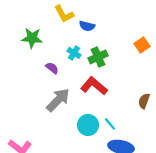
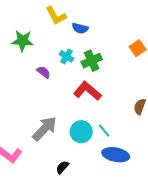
gray arrow: (58, 100) -> (45, 129), moved

